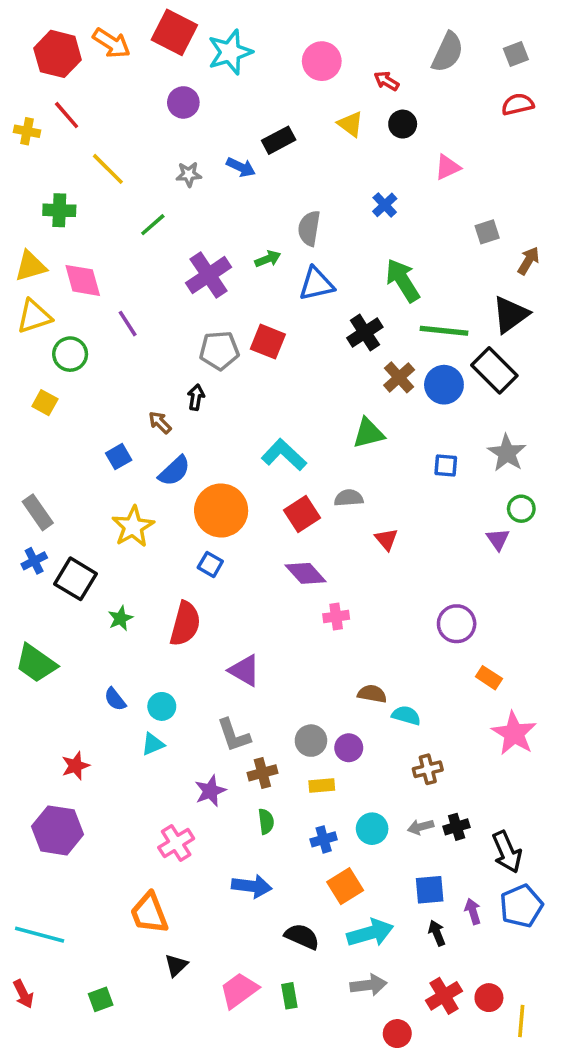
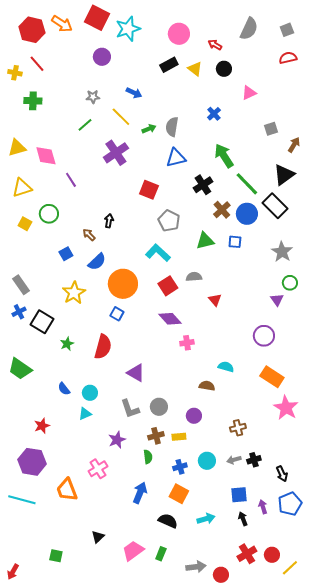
black rectangle: (279, 140) -> (169, 65), moved
yellow line: (108, 169) -> (121, 117), moved
gray star: (189, 174) -> (93, 97), moved
green cross: (59, 210) -> (33, 101), moved
green arrow: (268, 259) -> (149, 129), moved
yellow triangle: (34, 316) -> (22, 188), moved
green line: (444, 331) -> (247, 184), turned 40
gray pentagon: (219, 351) -> (169, 221), moved, turned 30
green circle: (70, 354) -> (49, 214), moved
blue square: (446, 466) -> (235, 242), moved
purple circle: (457, 624) -> (264, 336), moved
orange rectangle: (489, 678) -> (272, 377), size x1.6
cyan semicircle: (406, 715) -> (226, 367), moved
gray circle: (311, 741) -> (159, 407), moved
brown cross: (262, 773) -> (156, 436), moved
black arrow: (507, 852) -> (282, 474), size x0.7
blue arrow: (252, 886) -> (140, 493), turned -75
orange square: (345, 886) -> (179, 494), moved, turned -30
orange trapezoid: (149, 913) -> (67, 490), moved
cyan arrow: (370, 933) -> (206, 519), size x0.7
cyan line: (40, 935) -> (22, 500), moved
gray arrow: (368, 985) -> (196, 567), moved
red arrow: (23, 994) -> (13, 572), moved, turned 56
green rectangle: (289, 996) -> (161, 554), turned 32
green square: (101, 999) -> (56, 556), turned 32
yellow line: (521, 1021) -> (290, 568), turned 42

